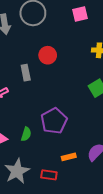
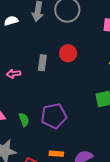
green semicircle: (26, 134) -> (24, 120), turned -56

